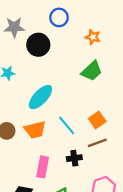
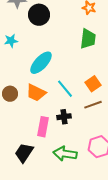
green trapezoid: (92, 71) -> (88, 39), turned -40
orange trapezoid: (35, 130) -> (36, 93), turned 40
black cross: (74, 158) -> (64, 117), moved

